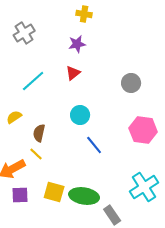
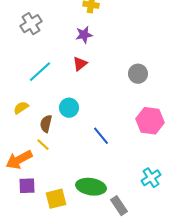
cyan circle: (80, 115) -> (69, 108), moved
cyan cross: (144, 187) -> (151, 178), size x0.7
yellow square: (54, 192) -> (56, 199), moved, turned -30

